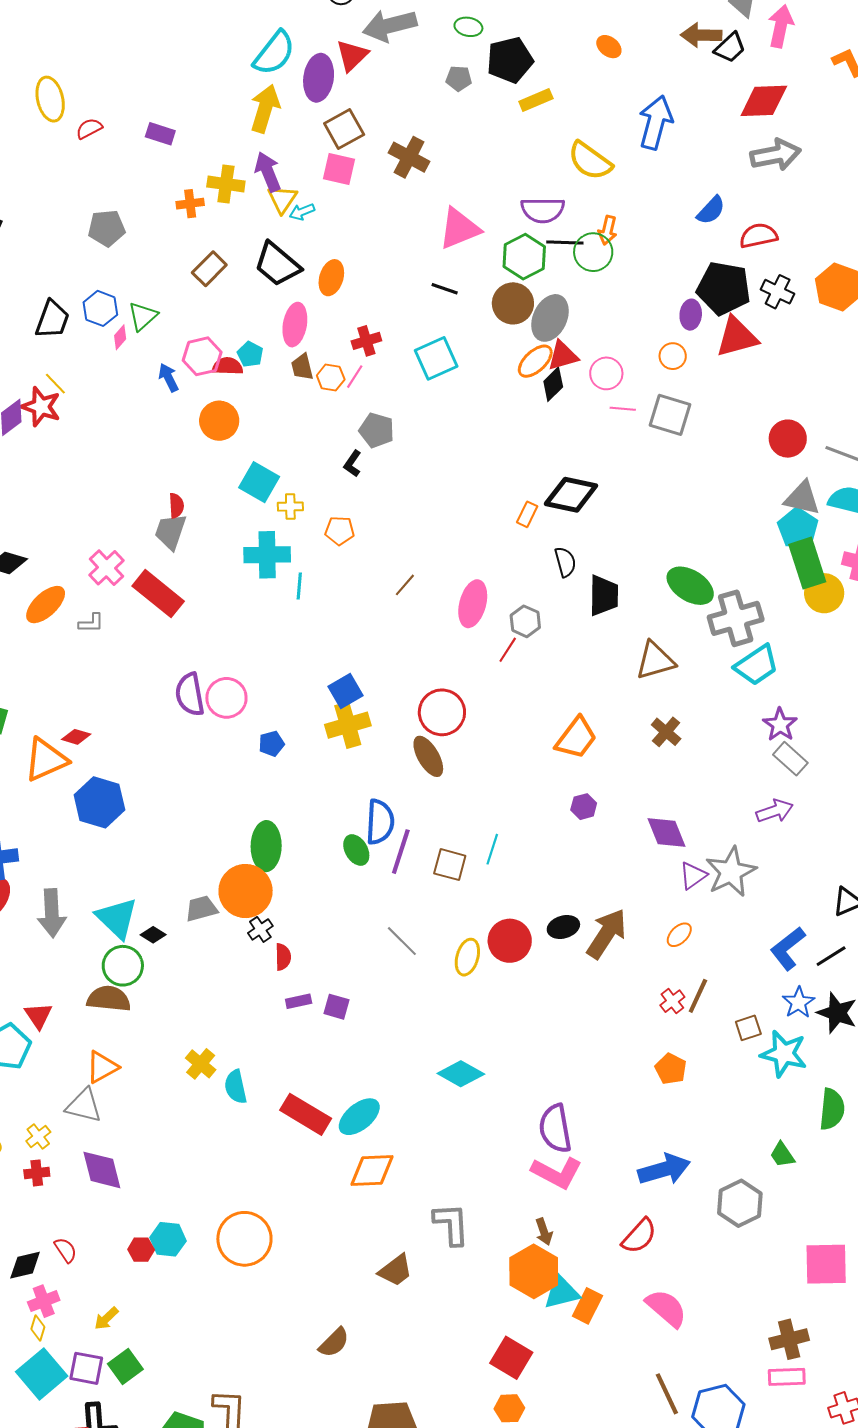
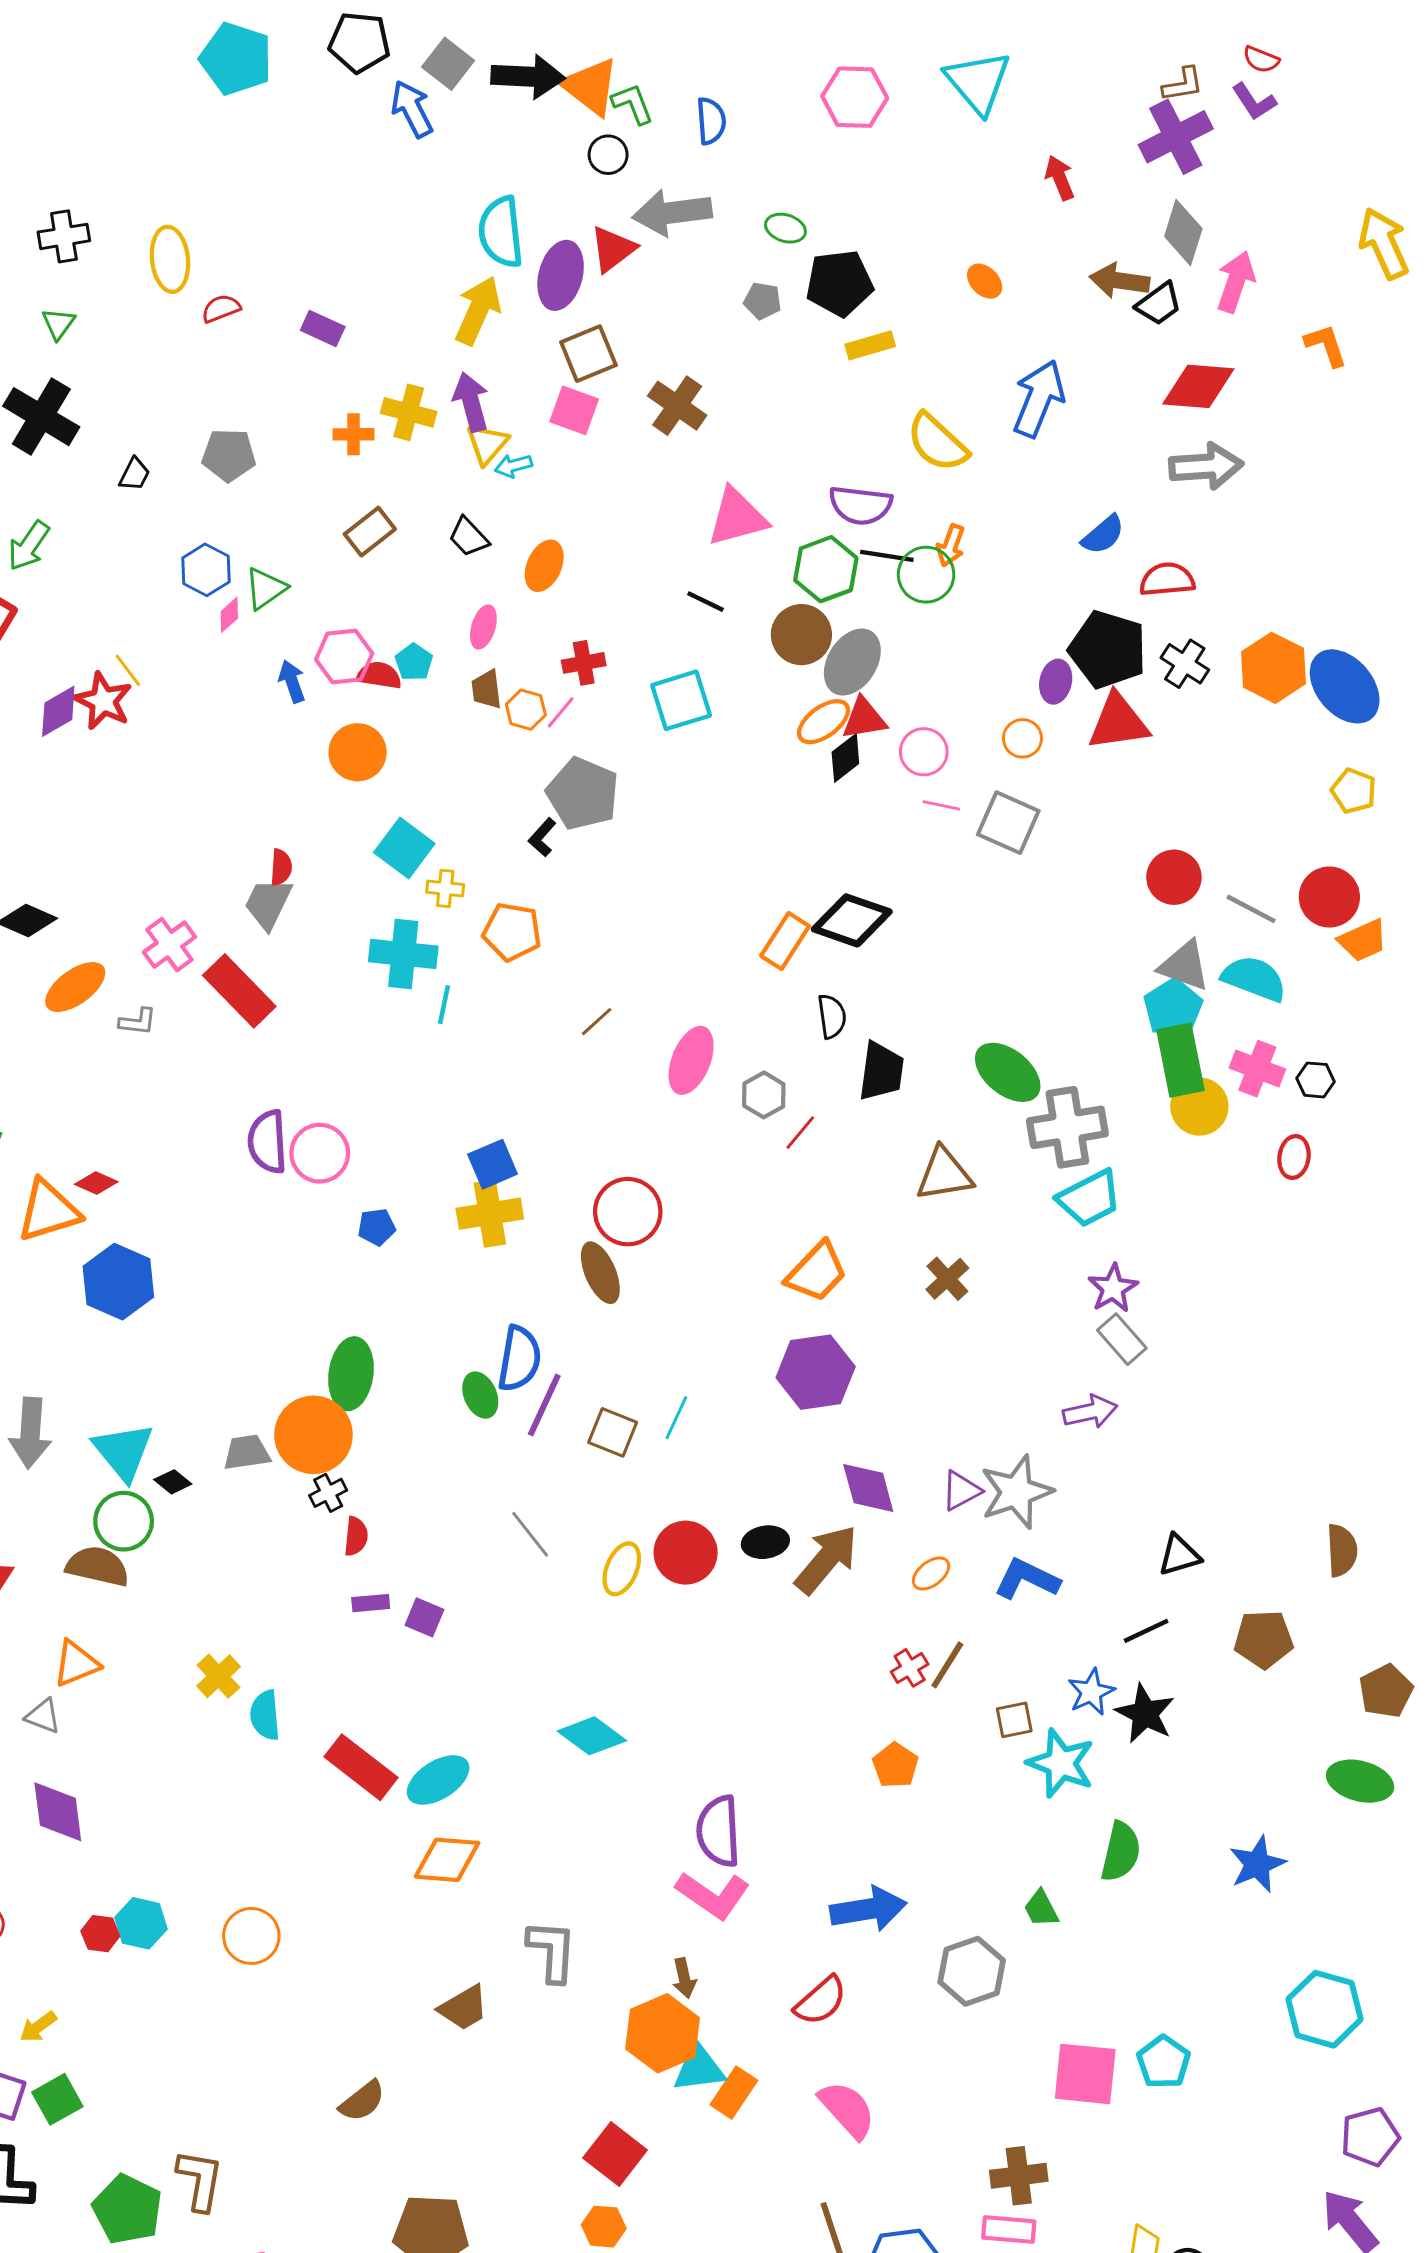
cyan semicircle: (274, 53) -> (501, 232), turned 129
black trapezoid: (277, 264) -> (469, 537), size x0.6
black trapezoid: (52, 319) -> (134, 474), moved, size x0.6
pink ellipse: (295, 325) -> (483, 627), size x0.7
gray pentagon: (377, 430) -> (583, 794), size x1.4
orange rectangle: (527, 514) -> (785, 941), size x1.5
orange pentagon: (340, 531) -> (512, 932), size x1.4
red line: (508, 650) -> (800, 1133), moved
purple hexagon: (584, 807) -> (816, 1372), size x2.0
purple diamond: (667, 833) -> (868, 1488), moved
blue L-shape: (788, 948) -> (1027, 1579), moved, turned 57
gray triangle: (84, 1106) -> (43, 1716), size x0.7
orange circle: (244, 1239) -> (251, 1936), size x0.7

